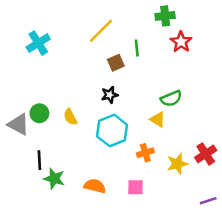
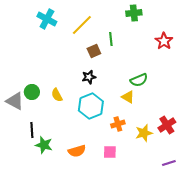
red star: (181, 42) -> (164, 41), moved
cyan cross: (38, 43) -> (47, 19), moved, turned -30
orange semicircle: (95, 186) -> (77, 151), turned 150

